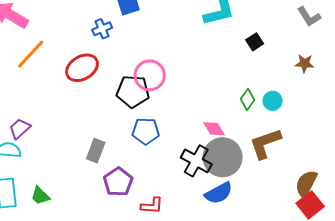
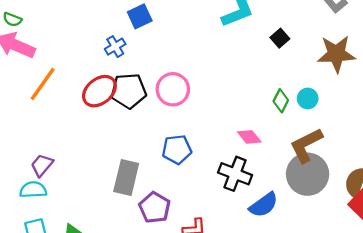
brown star: (305, 63) -> (336, 54), size x1.8
black pentagon: (133, 91) -> (129, 91), moved
gray rectangle: (96, 151) -> (126, 178), size x1.4
gray circle: (222, 157) -> (308, 174), moved

